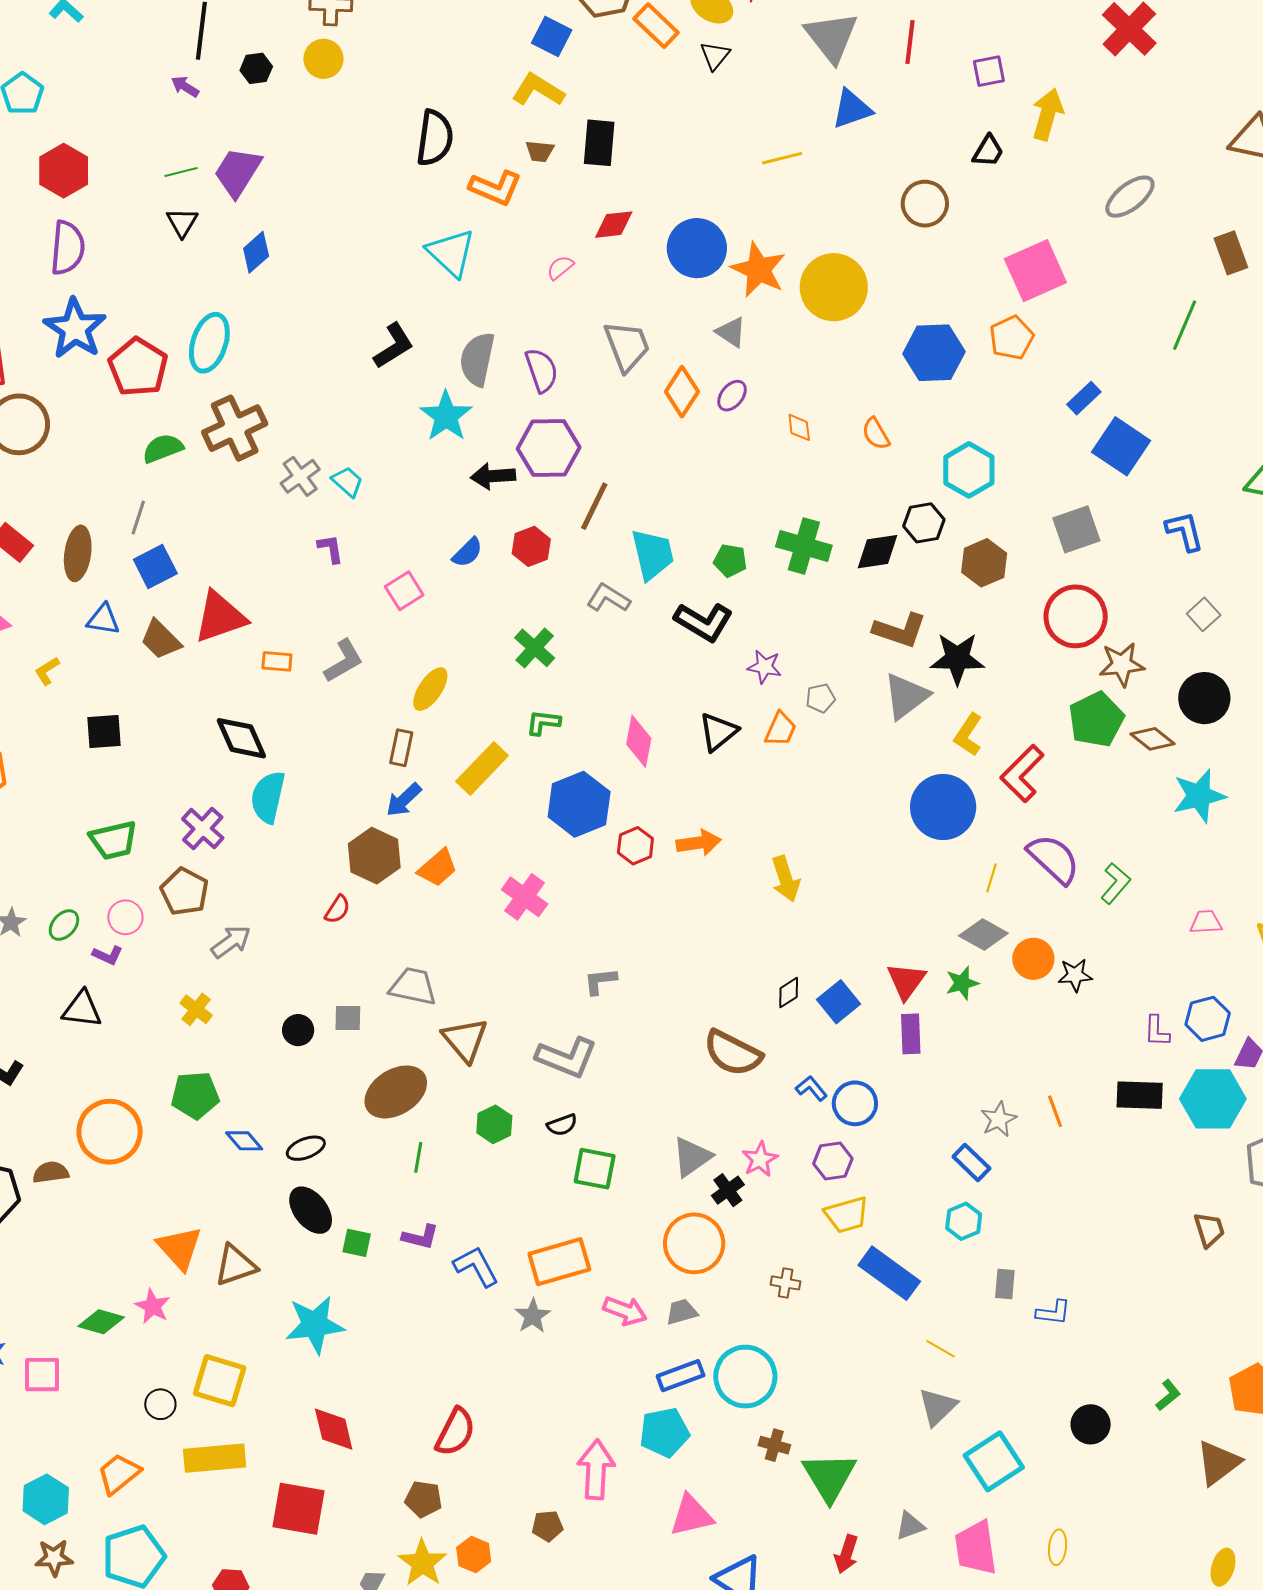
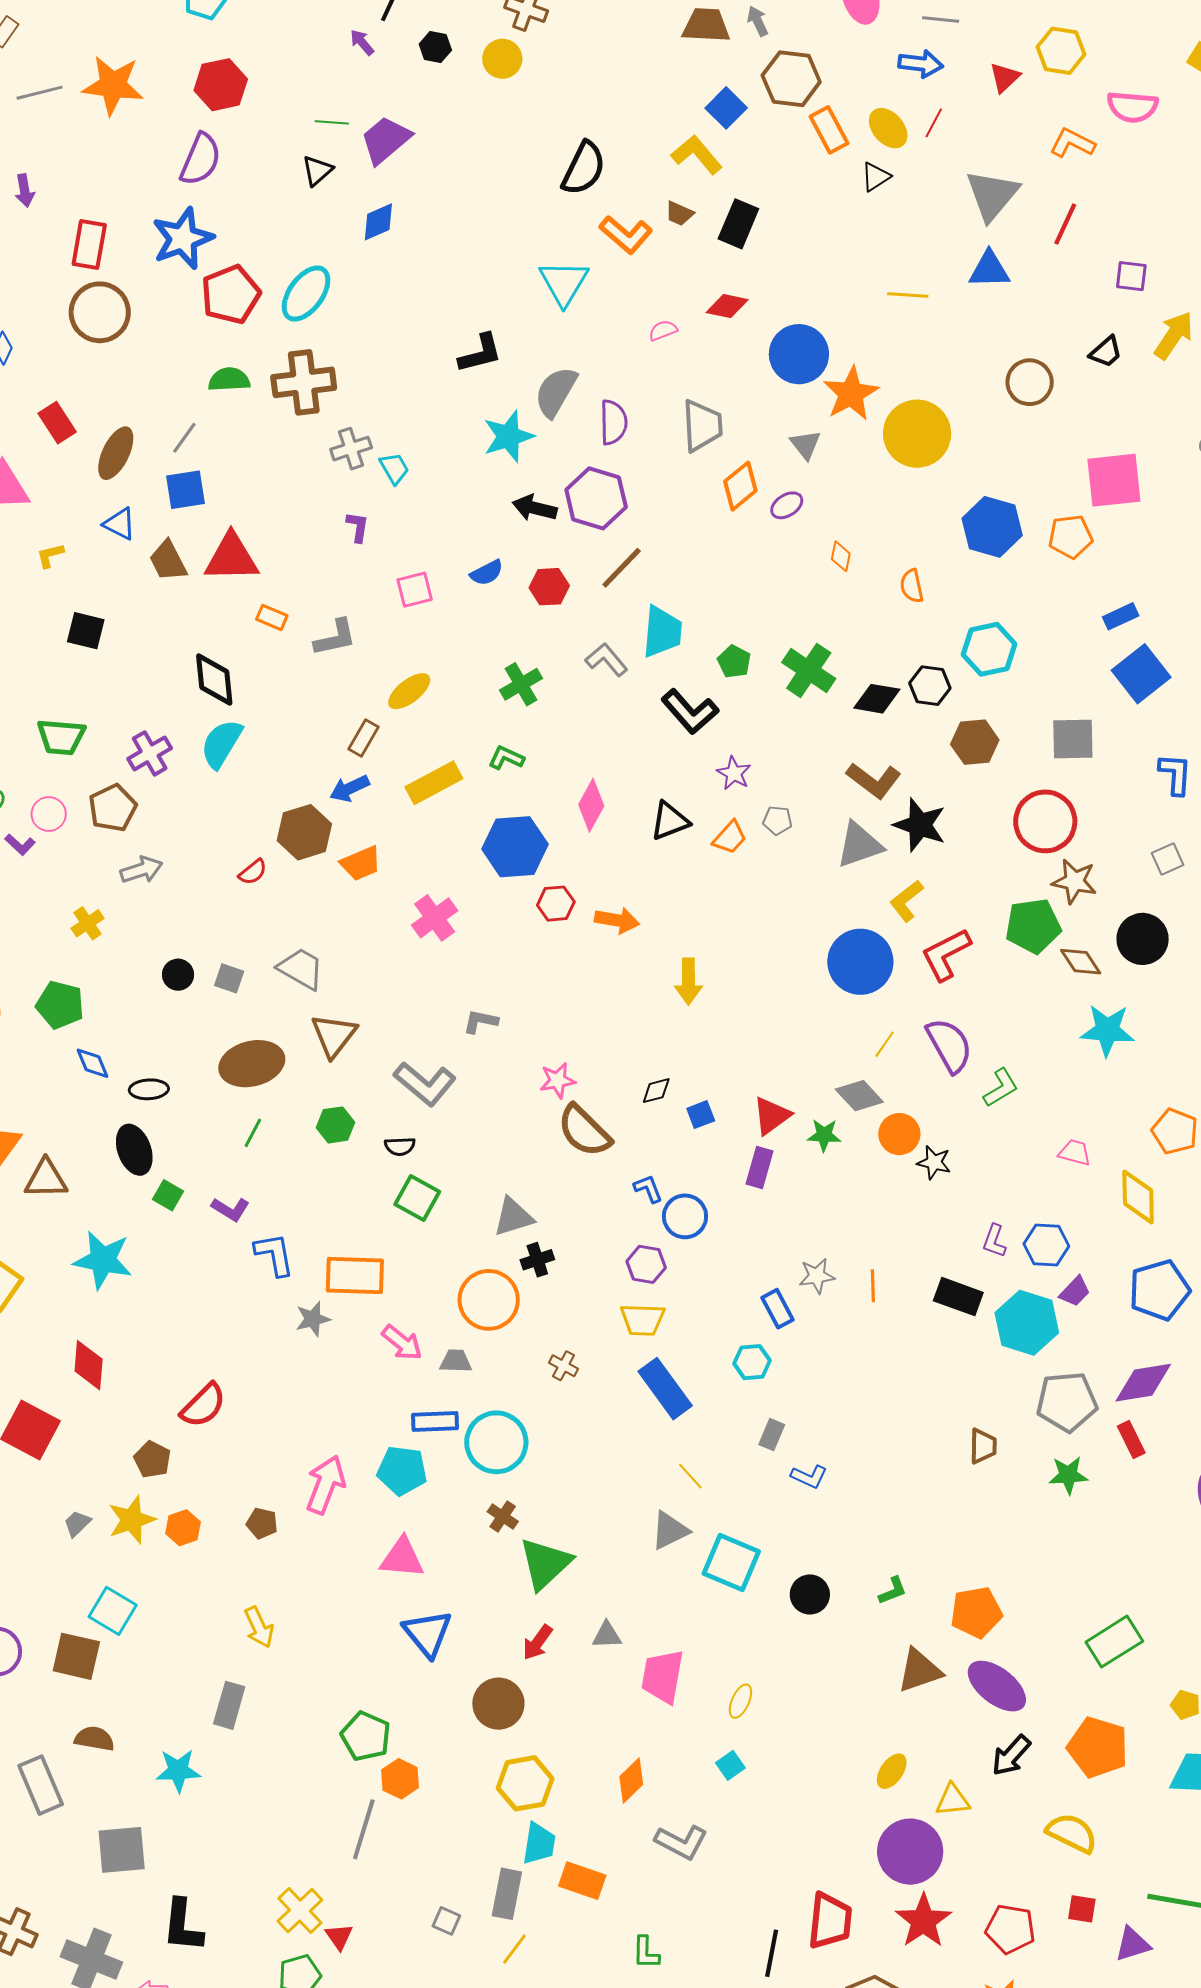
blue square: (838, 1002) -> (701, 1115), size x0.7
pink star: (760, 1159) -> (557, 1080), moved
cyan square: (994, 1461) -> (731, 1562), moved, turned 38

